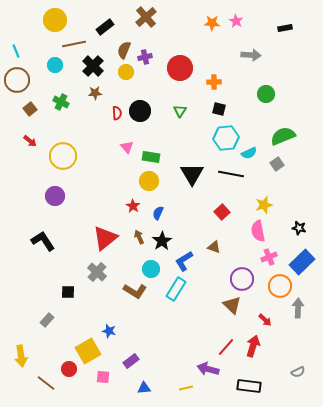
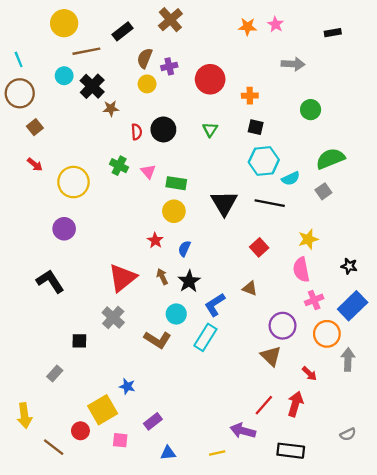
black cross: (93, 66) -> (92, 86), moved
green cross: (61, 102) -> (119, 166), moved

